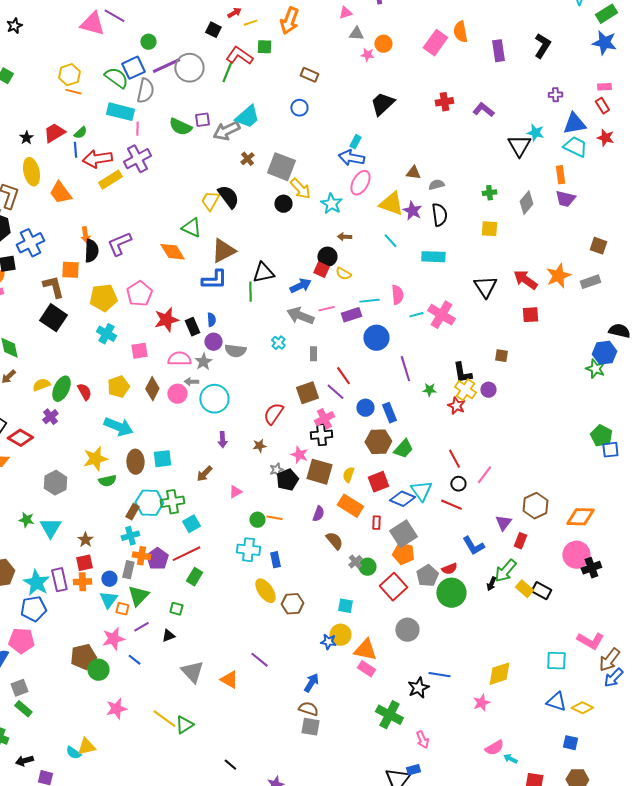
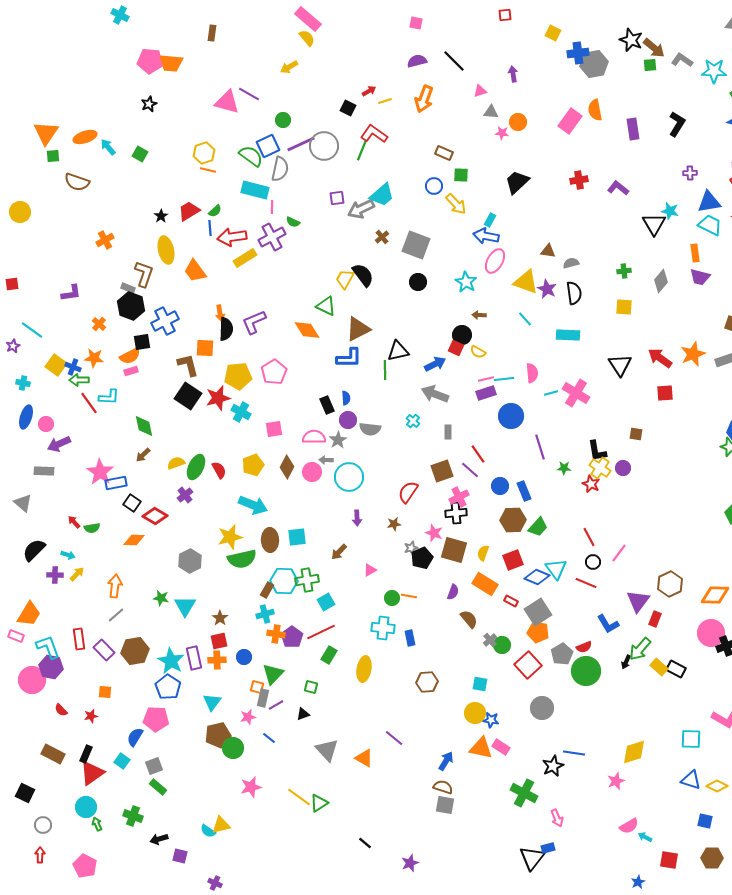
green square: (264, 47) -> (461, 175), moved
green semicircle: (180, 127) -> (293, 222), moved, size x0.6
yellow arrow: (300, 189) -> (456, 204), moved
pink line: (326, 309) -> (486, 379), moved
red star: (166, 320) -> (218, 398), moved
green semicircle: (107, 481) -> (242, 559), size x1.6
red rectangle: (376, 523) -> (511, 601), turned -64
purple triangle: (503, 523) -> (638, 601), size x1.4
gray rectangle: (128, 570) -> (263, 698), moved
yellow ellipse: (265, 591) -> (364, 669), moved, turned 45
cyan triangle: (108, 600) -> (212, 702), moved
blue pentagon: (33, 609) -> (168, 687), turned -30
pink star: (113, 639) -> (248, 717), size x0.7
blue star: (328, 642) -> (491, 720), moved
orange triangle: (365, 650) -> (481, 748), moved

